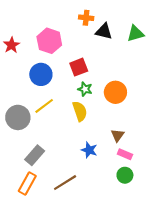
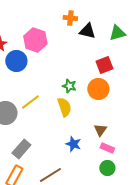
red square: (79, 67) -> (104, 65), moved
blue circle: (41, 74) -> (16, 61), moved

